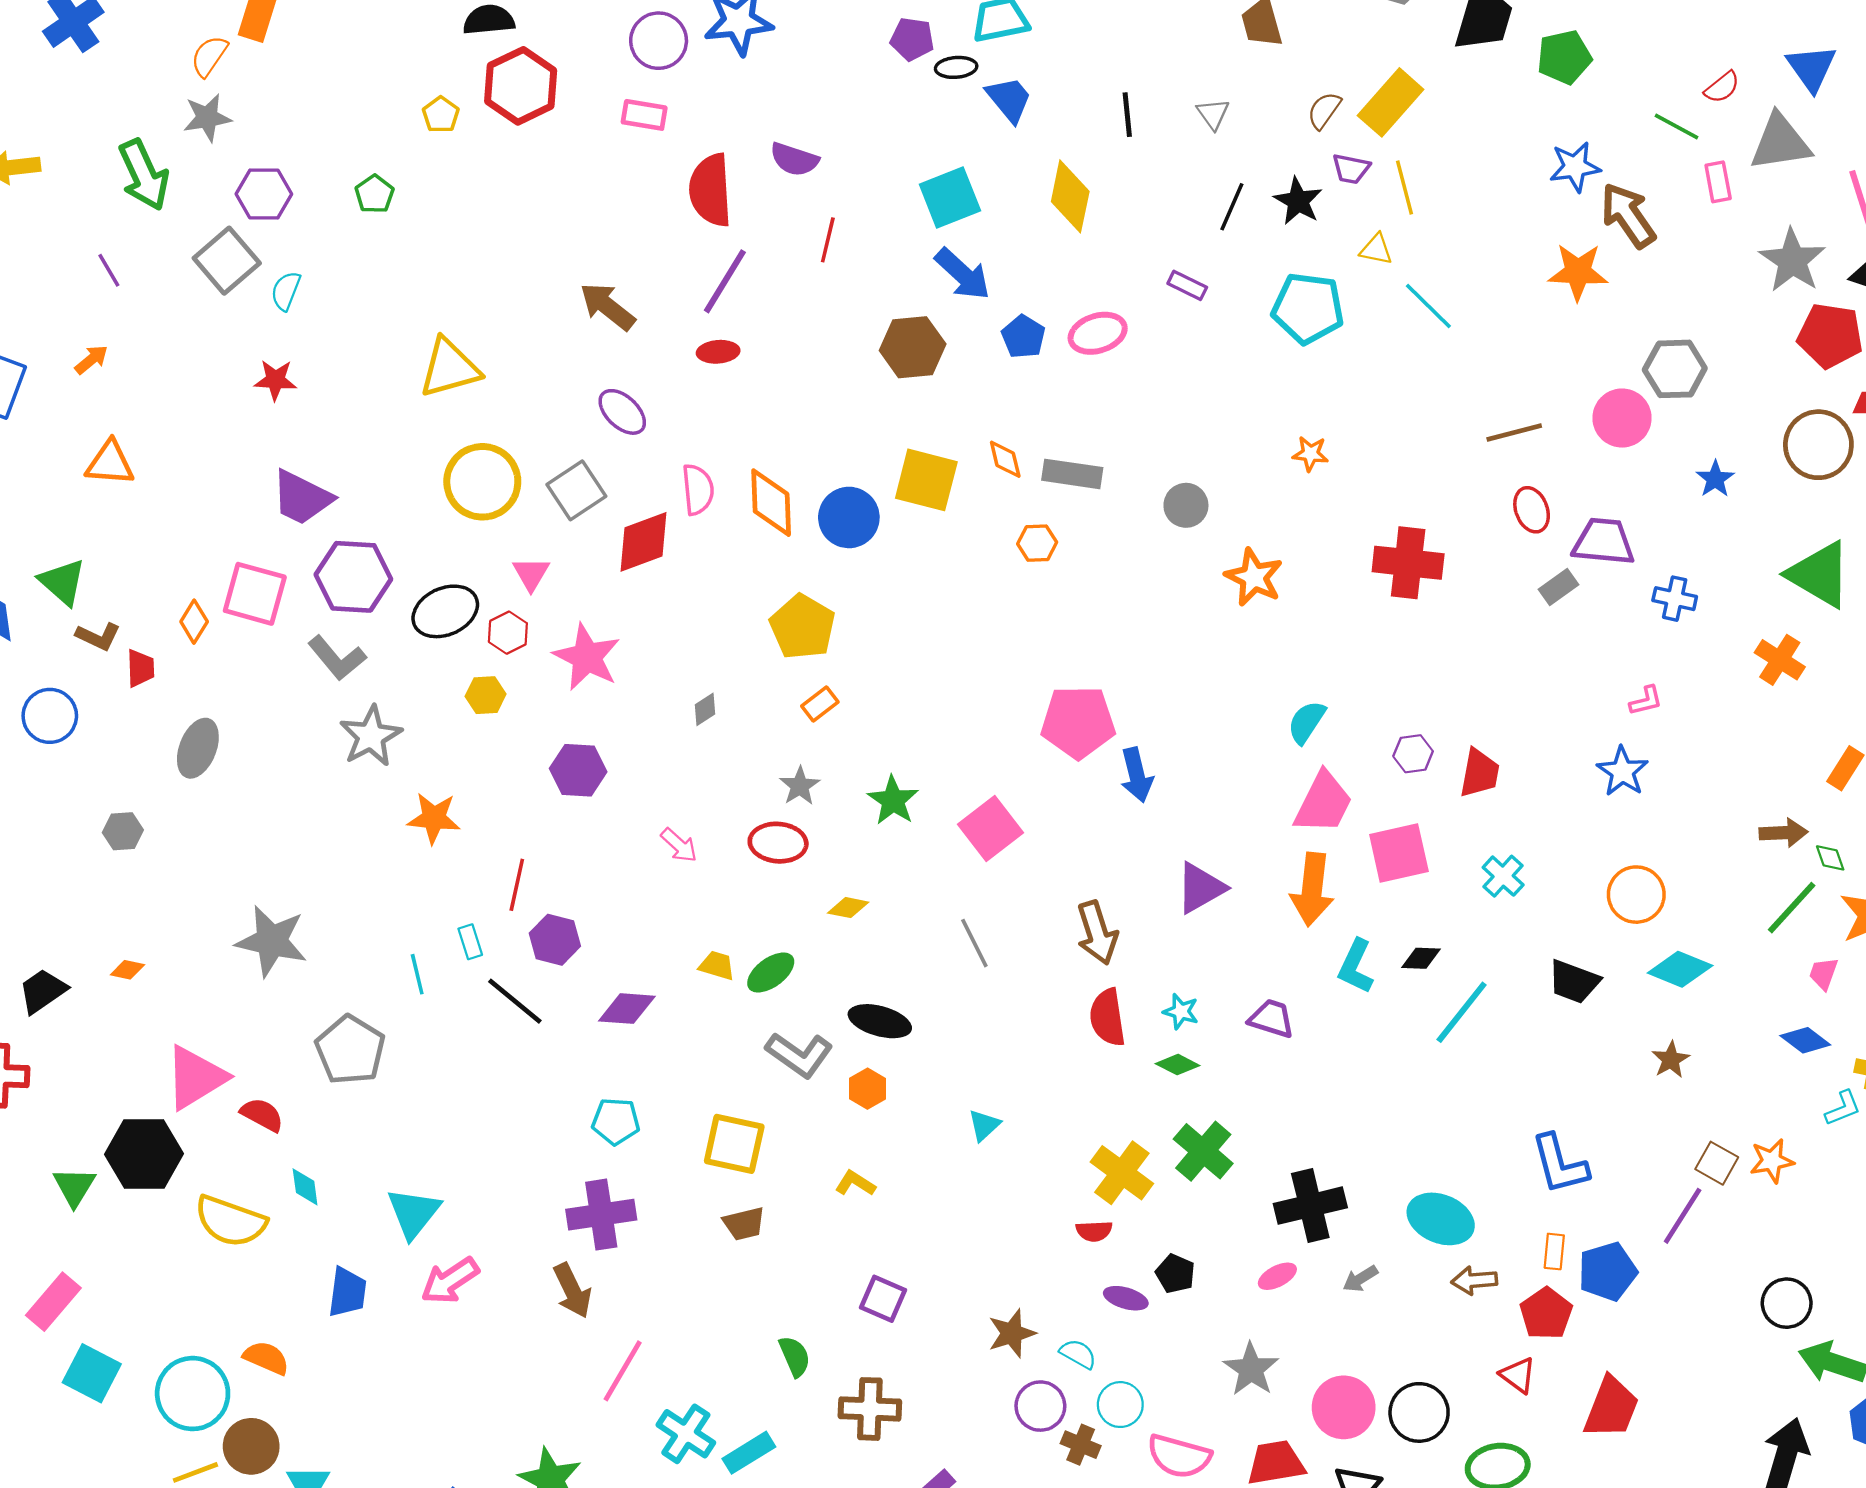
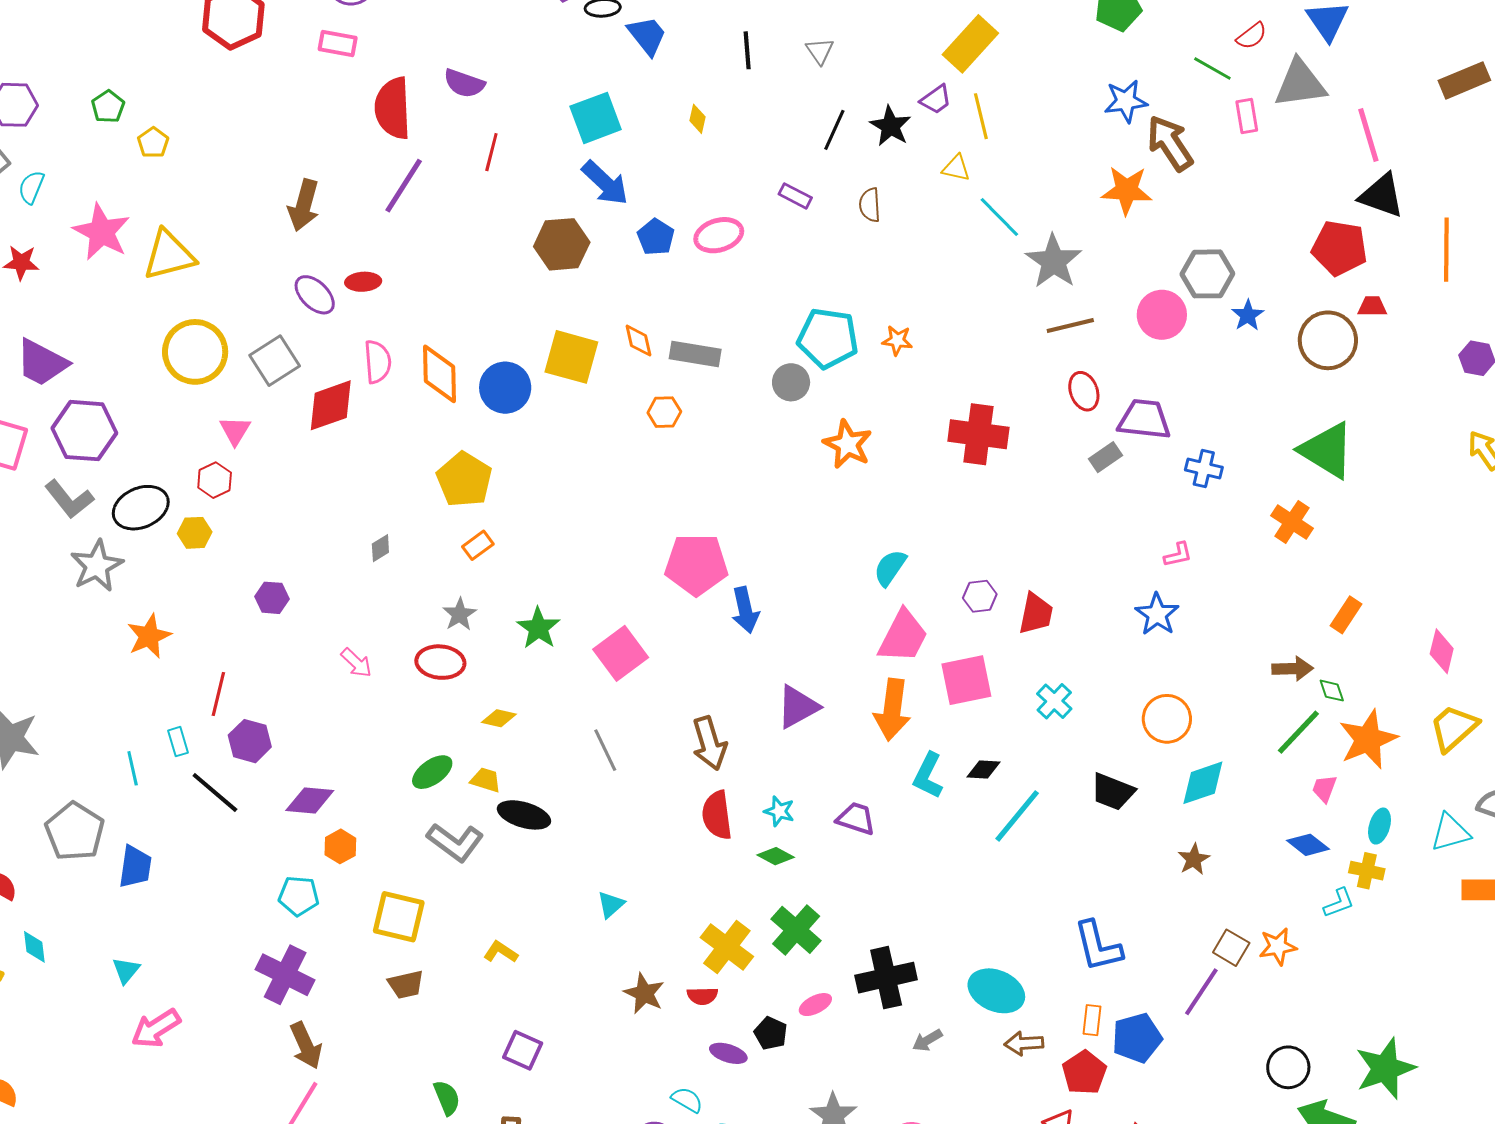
brown semicircle: (1324, 110) -> (870, 205), moved, turned -40
yellow pentagon: (441, 115) -> (153, 143), moved
purple trapezoid: (1351, 169) -> (936, 99), turned -48
yellow diamond: (1070, 196) -> (698, 119), size x0.5
gray star: (1792, 260) -> (1054, 261), moved
brown arrow: (607, 306) -> (304, 205), turned -114
cyan pentagon: (1308, 308) -> (828, 338), moved
red ellipse: (718, 352) -> (363, 282), moved
blue star: (1715, 479) -> (1248, 315), moved
black ellipse: (445, 611) -> (141, 508), moved
pink star: (587, 657) -> (102, 232), moved
purple hexagon: (578, 770) -> (272, 598), size x0.7
orange star: (434, 818) -> (149, 636), turned -30
yellow trapezoid: (717, 966) -> (486, 780), moved
cyan diamond: (1680, 969) -> (1203, 783), turned -42
orange hexagon: (867, 1089) -> (340, 846), moved
cyan triangle: (414, 1213) -> (126, 970), size x0.6
purple cross: (601, 1215) -> (285, 975), turned 34
pink ellipse: (1277, 1276) -> (815, 1005), moved
brown arrow: (572, 1291) -> (306, 1046), moved
blue trapezoid: (347, 1292) -> (135, 867), moved
brown star: (1012, 1333) -> (644, 993), moved, turned -30

